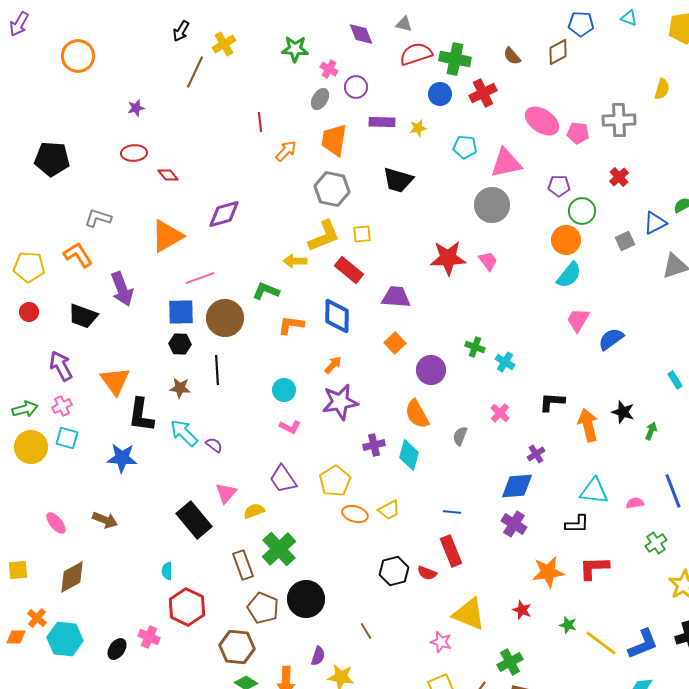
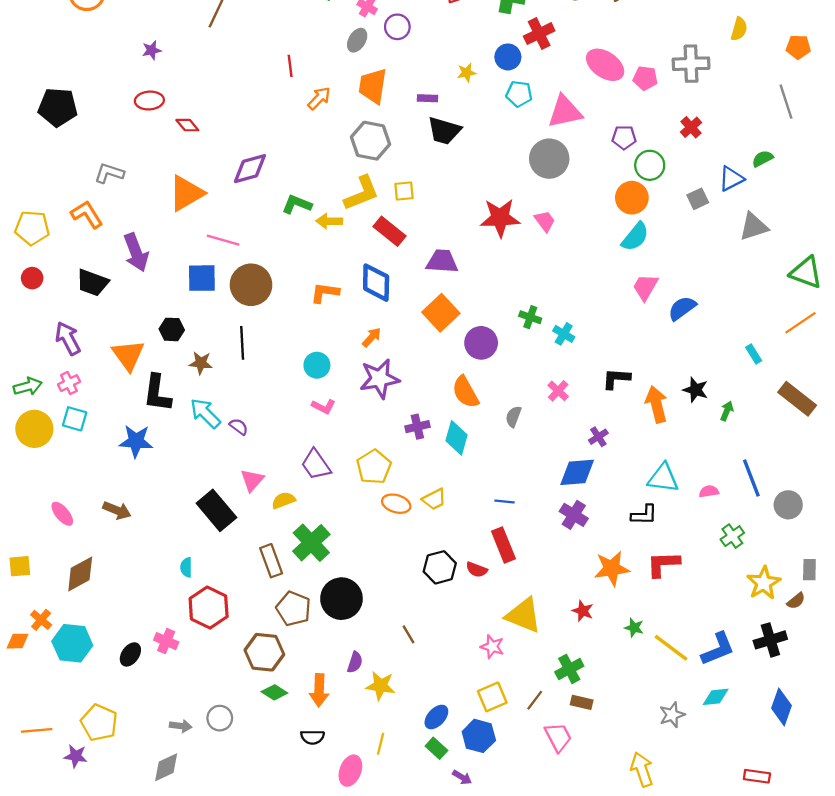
blue circle: (440, 94) -> (508, 57), moved
purple rectangle: (382, 122) -> (427, 98), moved, size x0.7
pink line: (200, 278) -> (223, 240), turned 36
green L-shape: (266, 291) -> (297, 204), moved
orange square: (395, 343) -> (441, 313), size x1.5
black hexagon: (180, 344) -> (172, 329), moved

